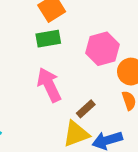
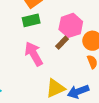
brown rectangle: (86, 109) -> (62, 43), moved

